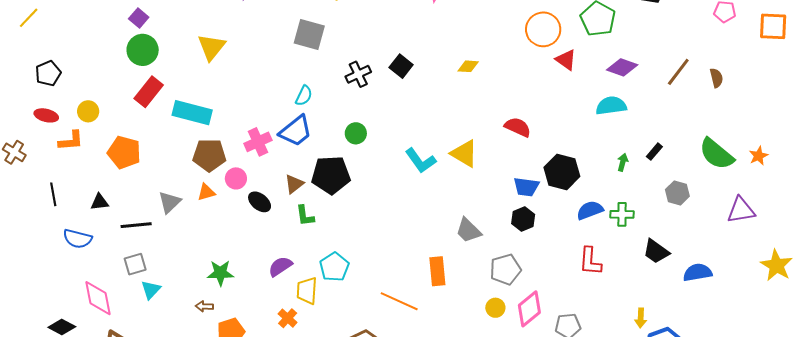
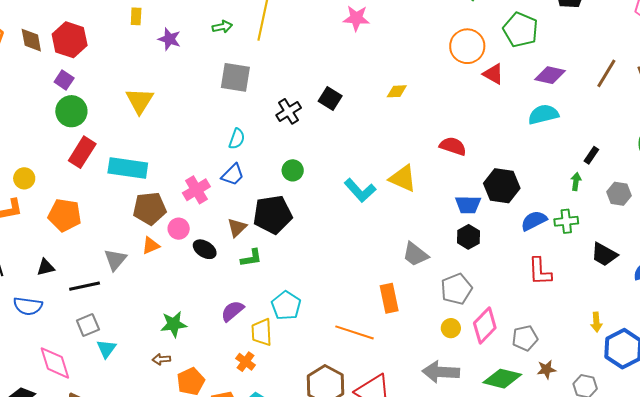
blue trapezoid: (296, 131) -> (233, 175), size x0.7
green arrow: (623, 162) -> (576, 182), moved
green L-shape: (305, 216) -> (251, 258), turned -85

